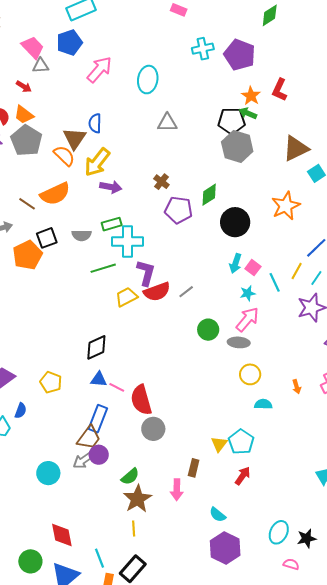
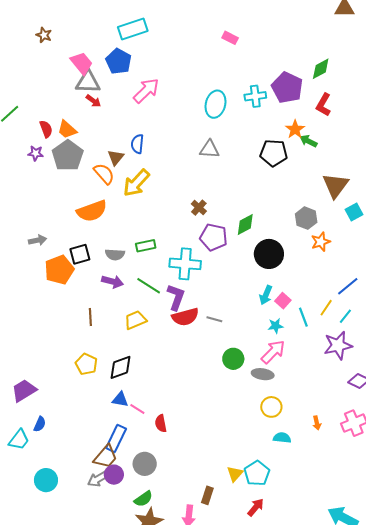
green diamond: (270, 15) -> (321, 69), moved
blue pentagon: (69, 43) -> (119, 61), turned -30
cyan cross: (203, 49) -> (255, 96), moved
gray triangle: (41, 66) -> (88, 82), size x1.5
cyan ellipse: (148, 80) -> (216, 104), moved
red arrow: (24, 87) -> (93, 101), moved
red L-shape: (280, 90) -> (324, 105), moved
green arrow: (248, 113) -> (308, 141), moved
brown triangle: (74, 139) -> (116, 157), size x0.7
gray hexagon: (237, 147) -> (306, 218), moved, size x0.7
brown triangle: (296, 148) -> (335, 185), turned -32
purple arrow: (111, 187) -> (113, 282), moved
brown line: (27, 204) -> (90, 317), moved, turned 48
orange star: (286, 206) -> (321, 242), size x0.7
cyan cross: (128, 242) -> (185, 264), moved
green line: (103, 268) -> (149, 286), moved, turned 45
gray line: (186, 292) -> (214, 319), turned 49
yellow trapezoid: (126, 297) -> (135, 320), moved
yellow pentagon: (51, 382) -> (86, 364), moved
red semicircle: (141, 400) -> (161, 423), size x0.6
gray circle: (153, 429) -> (145, 464), moved
cyan circle: (48, 473) -> (46, 480), moved

